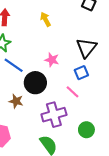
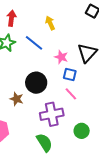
pink star: (52, 60) -> (61, 57), moved
blue line: (14, 65) -> (34, 43), moved
blue square: (81, 73) -> (70, 74), moved, turned 32

